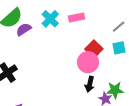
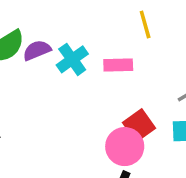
purple semicircle: (24, 29) -> (37, 50), moved

